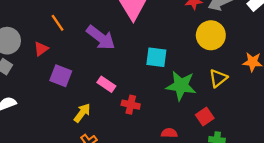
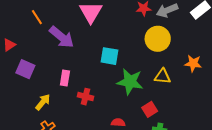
orange line: (58, 23) -> (37, 17), moved
yellow triangle: (218, 78) -> (163, 76), turned 42
pink rectangle: (106, 84) -> (65, 78), turned 63

